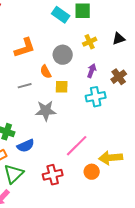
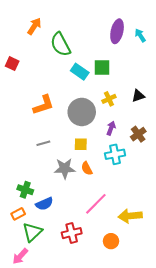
gray circle: (63, 55) -> (82, 112), size x1.4
orange semicircle: (46, 72) -> (87, 168), moved
orange circle: (92, 172) -> (111, 241), moved

